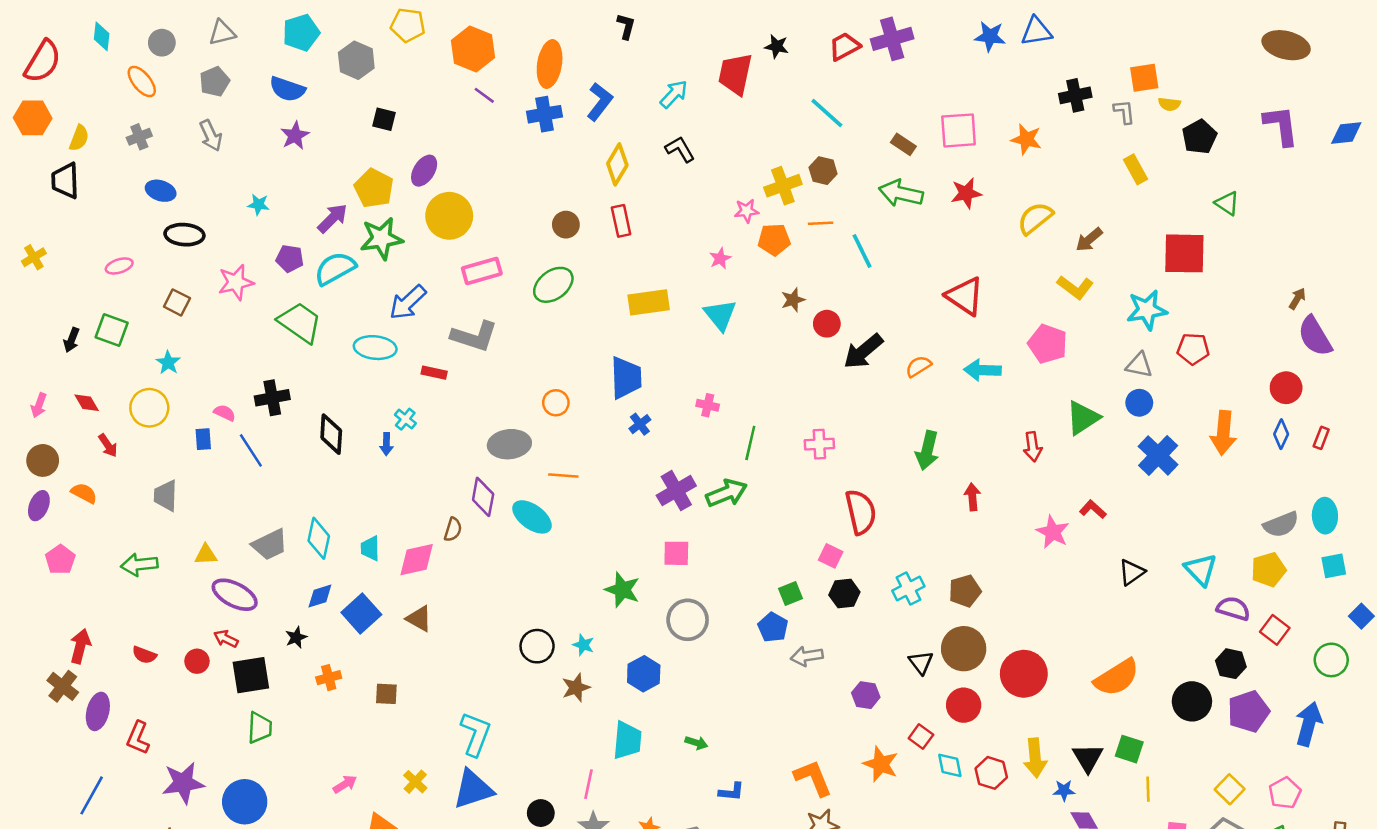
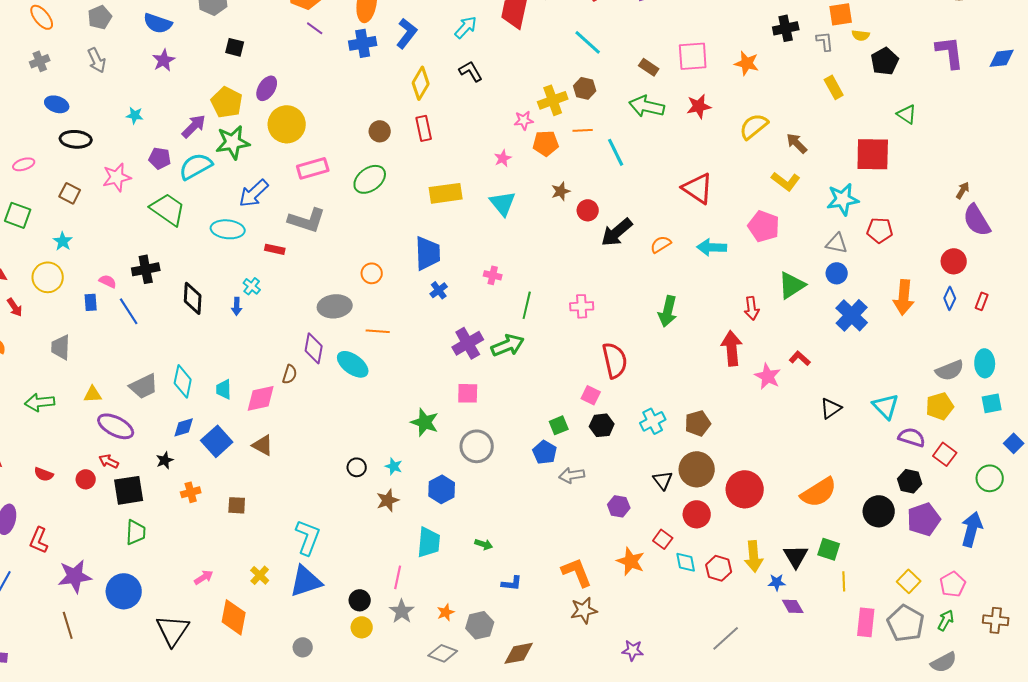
brown arrow: (1089, 240) -> (797, 143), turned 85
red arrow: (972, 497) -> (732, 348), moved, size x1.6
black circle: (537, 646) -> (357, 467), size x0.7

